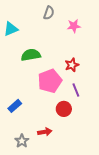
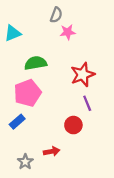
pink star: (74, 26) -> (68, 32), moved
red star: (72, 65) -> (83, 75), size x1.5
pink pentagon: (50, 81) -> (28, 93), moved

